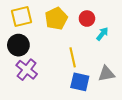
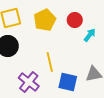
yellow line: (73, 57) -> (50, 62), moved
purple cross: (27, 70) -> (29, 82), moved

